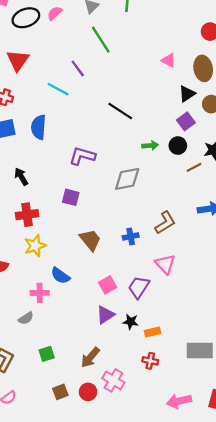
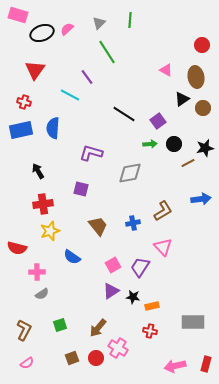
purple square: (186, 121) -> (158, 121), moved
pink cross: (40, 293) -> (37, 272), moved

